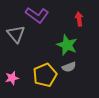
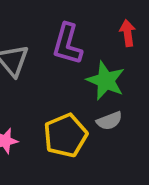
purple L-shape: (37, 15) -> (67, 44), moved, turned 70

